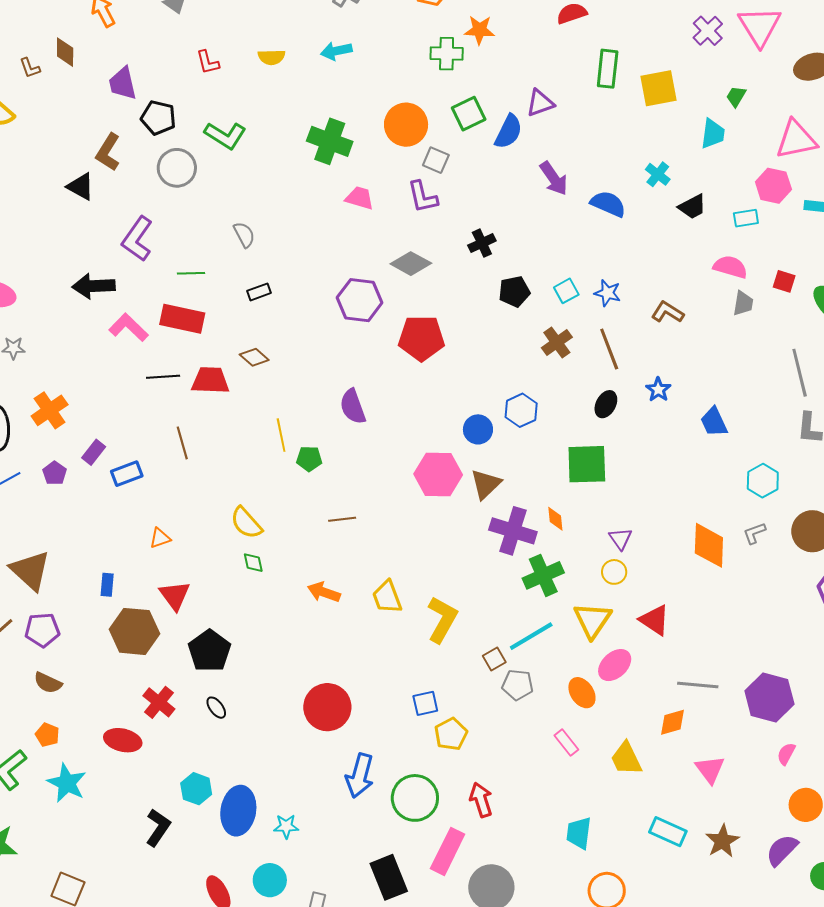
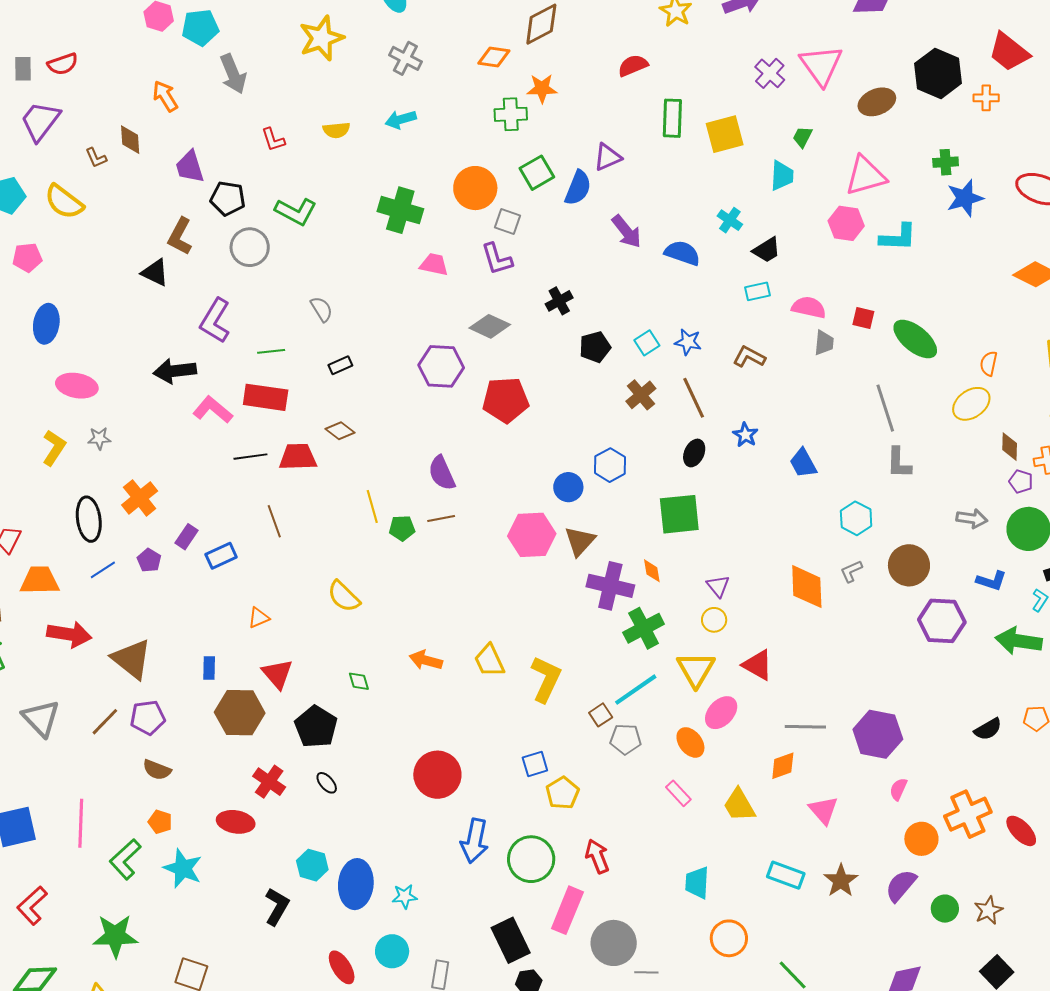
cyan rectangle: (746, 218) -> (757, 291), moved
brown line: (342, 519) -> (441, 518), moved
green diamond: (253, 563) -> (359, 681), moved

